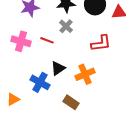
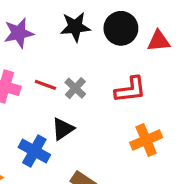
gray cross: (66, 26) -> (75, 88), moved
orange cross: (85, 74) -> (146, 140), moved

